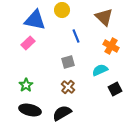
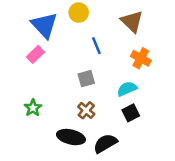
blue triangle: (35, 20) -> (44, 25), turned 35
black square: (115, 89) -> (131, 113), moved
black ellipse: (30, 110) -> (71, 137), moved
black semicircle: (62, 113) -> (105, 143), moved

